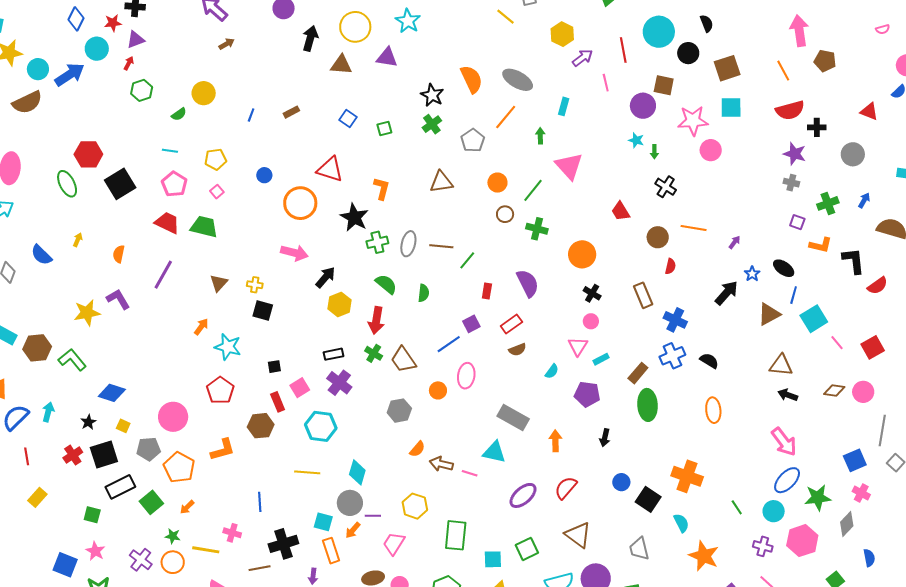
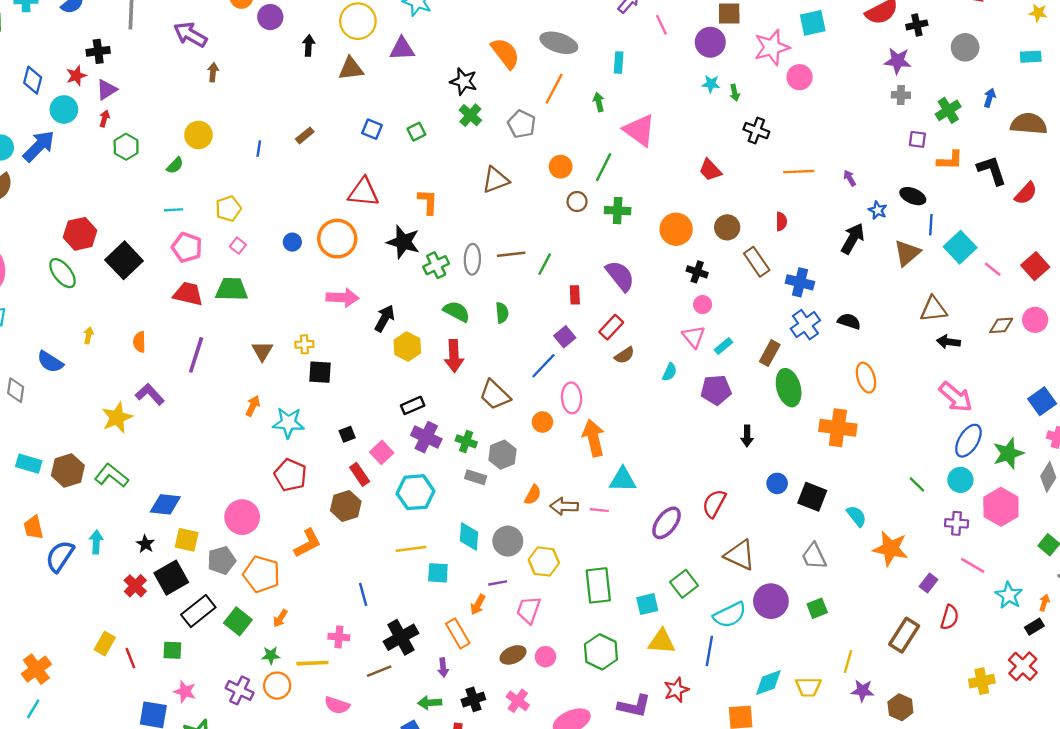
black arrow: (310, 38) -> (309, 45), size x0.7
brown arrow: (227, 44) -> (213, 72), turned -42
blue circle: (264, 175) -> (292, 242), moved
brown circle: (658, 237) -> (727, 227), moved
purple arrow: (735, 242) -> (850, 178), turned -56
green cross: (374, 353) -> (466, 441), moved
gray rectangle: (513, 417) -> (476, 477), moved, size x0.6
yellow square: (123, 426) -> (187, 540), size x1.5
orange arrow: (555, 441) -> (593, 438), moved, size x1.4
red line: (27, 456) -> (130, 658), moved
orange cross: (687, 476) -> (838, 428), moved
gray circle: (350, 503) -> (508, 541), moved
cyan square: (323, 522) -> (438, 573), moved

